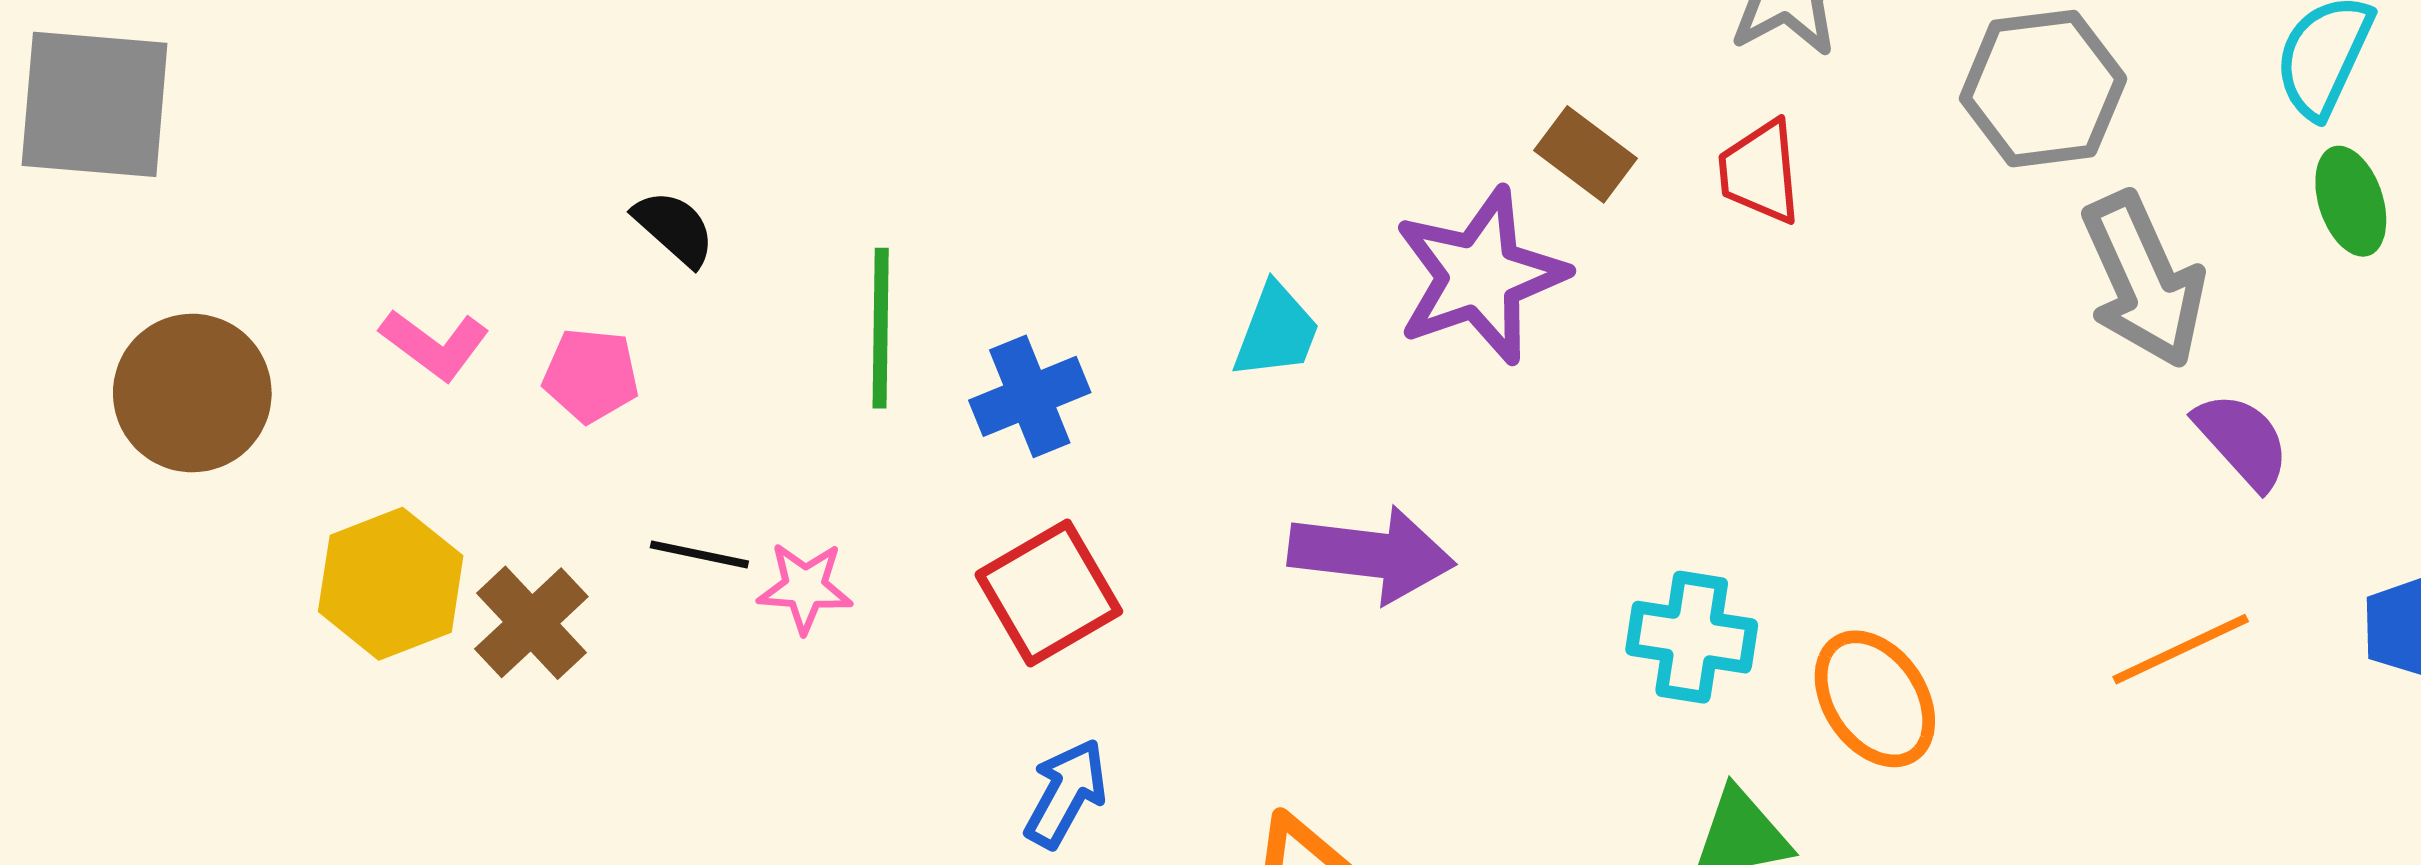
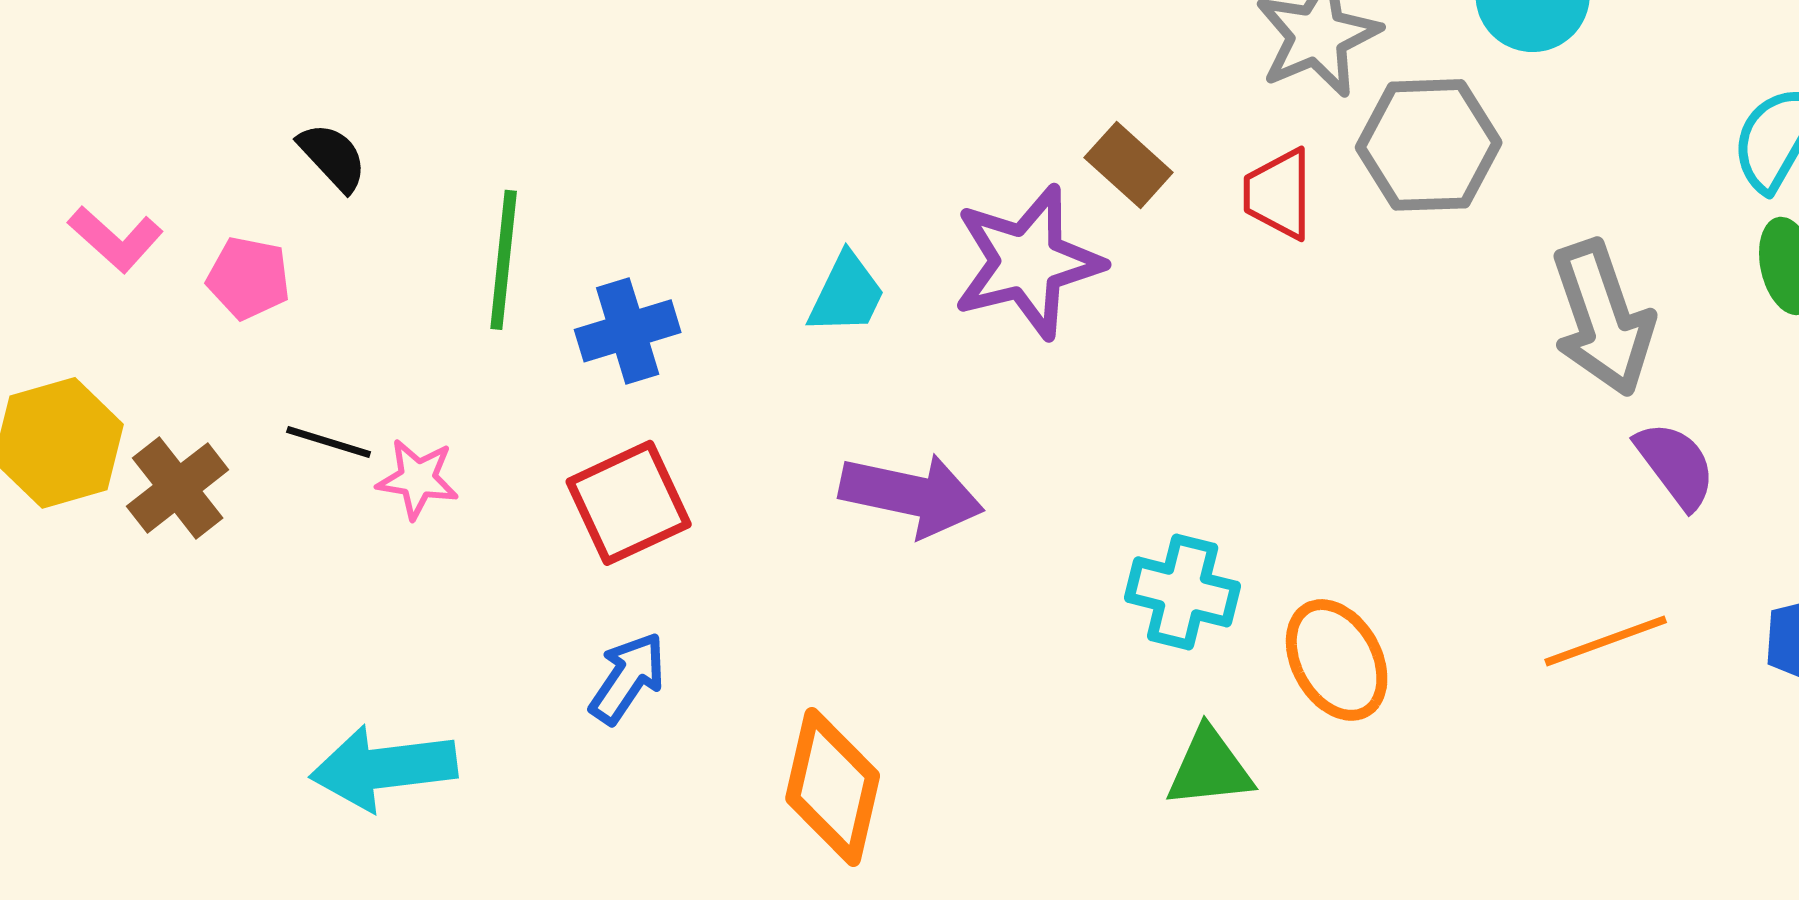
gray hexagon: (2043, 89) -> (1429, 145), moved

